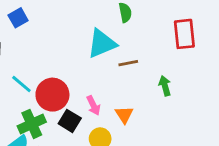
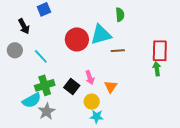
red rectangle: (184, 34) -> (160, 51), moved
green arrow: (165, 86) -> (157, 69), moved
red circle: (52, 95) -> (77, 39), moved

